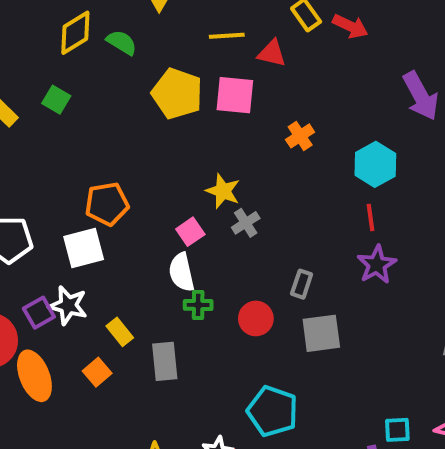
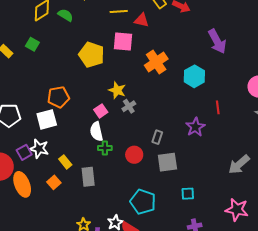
yellow pentagon: (177, 94) -> (92, 55), moved
orange cross: (300, 136) -> (156, 62), size x1.6
red line: (371, 218) -> (218, 107), moved
cyan square: (397, 430) -> (188, 194), moved

